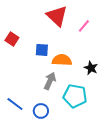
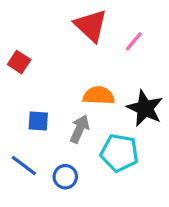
blue square: (42, 50) -> (38, 121), moved
black star: (91, 68) -> (145, 108), size x1.6

